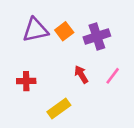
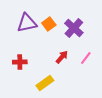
purple cross: (97, 37) -> (74, 28), turned -30
red arrow: (81, 74) -> (62, 57), turned 72

